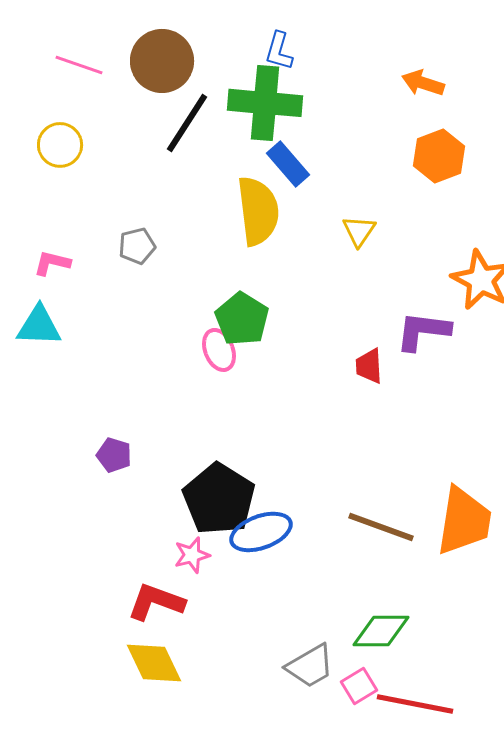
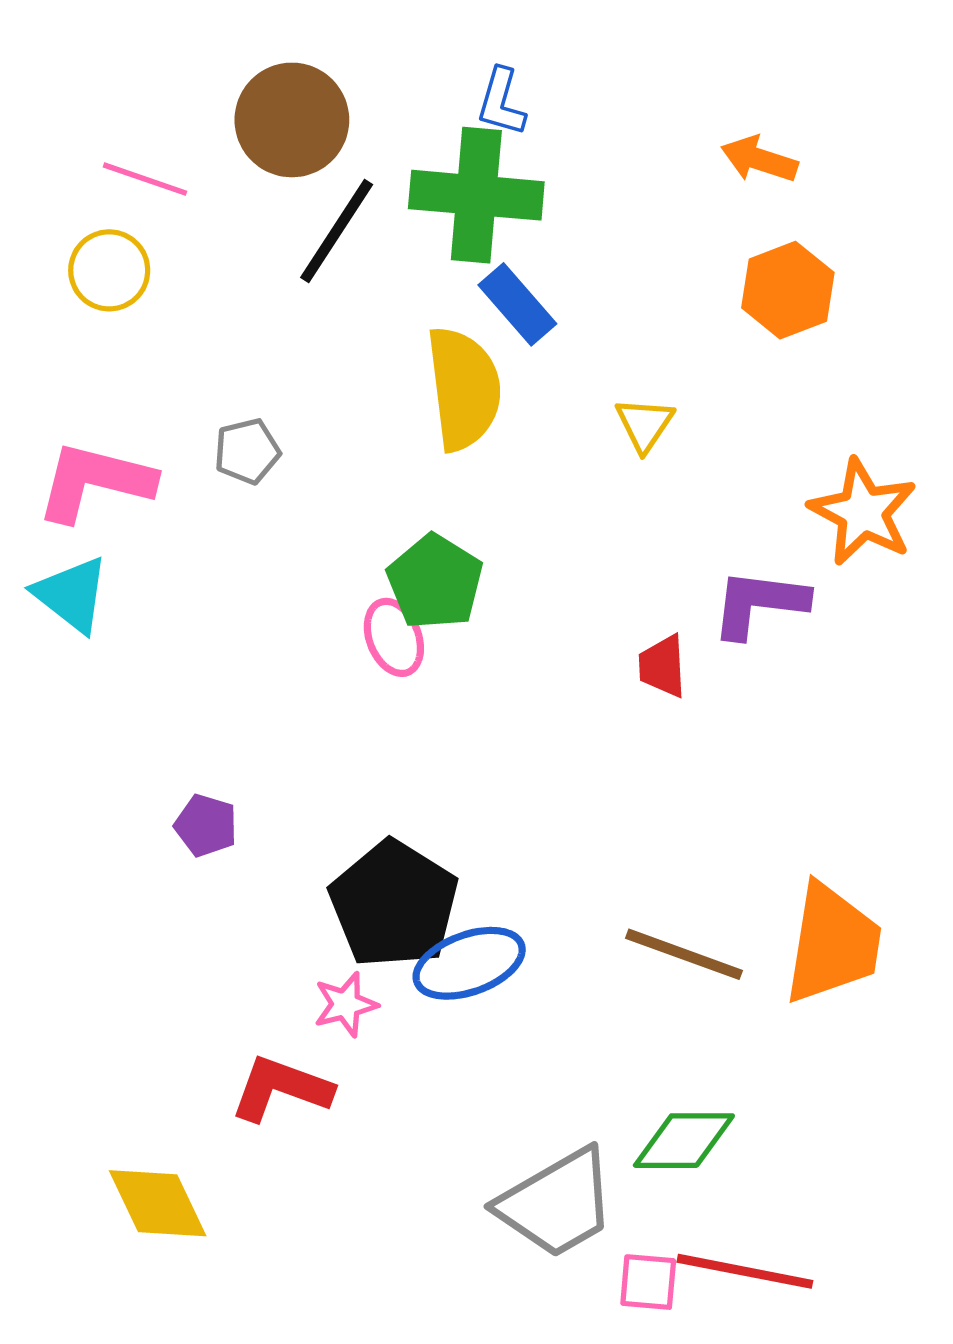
pink line: (79, 65) -> (145, 179), moved
pink L-shape: (52, 263) -> (95, 482), size x1.8
cyan triangle: (39, 326) -> (72, 594), turned 36
yellow diamond: (154, 663) -> (158, 1203), moved
gray trapezoid: (310, 666) -> (557, 1203), size x1.4
pink square: (359, 686) -> (648, 1282), moved, turned 36

